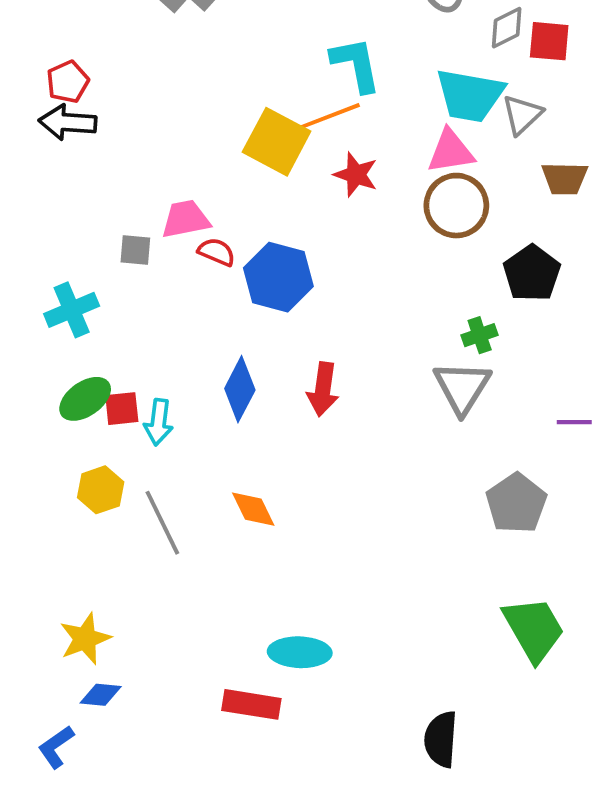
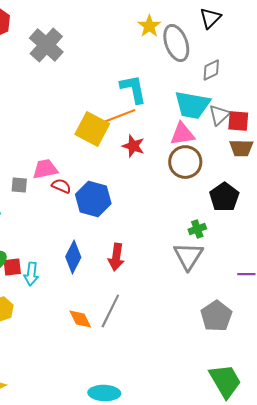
red square: (549, 41) -> (238, 121), moved
gray line: (162, 523) -> (110, 311), moved, turned 52

